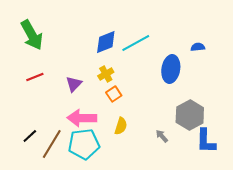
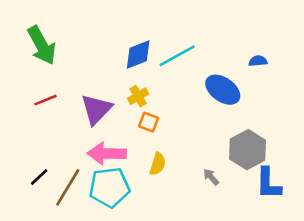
blue ellipse: (171, 69) -> (223, 90), turned -64
purple triangle: (74, 84) -> (96, 109), size x1.5
orange square: (114, 94) -> (149, 122), turned -35

